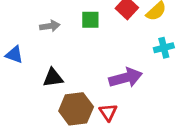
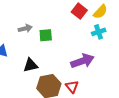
green square: (90, 20) -> (46, 35), moved
cyan cross: (164, 48) -> (99, 32), moved

